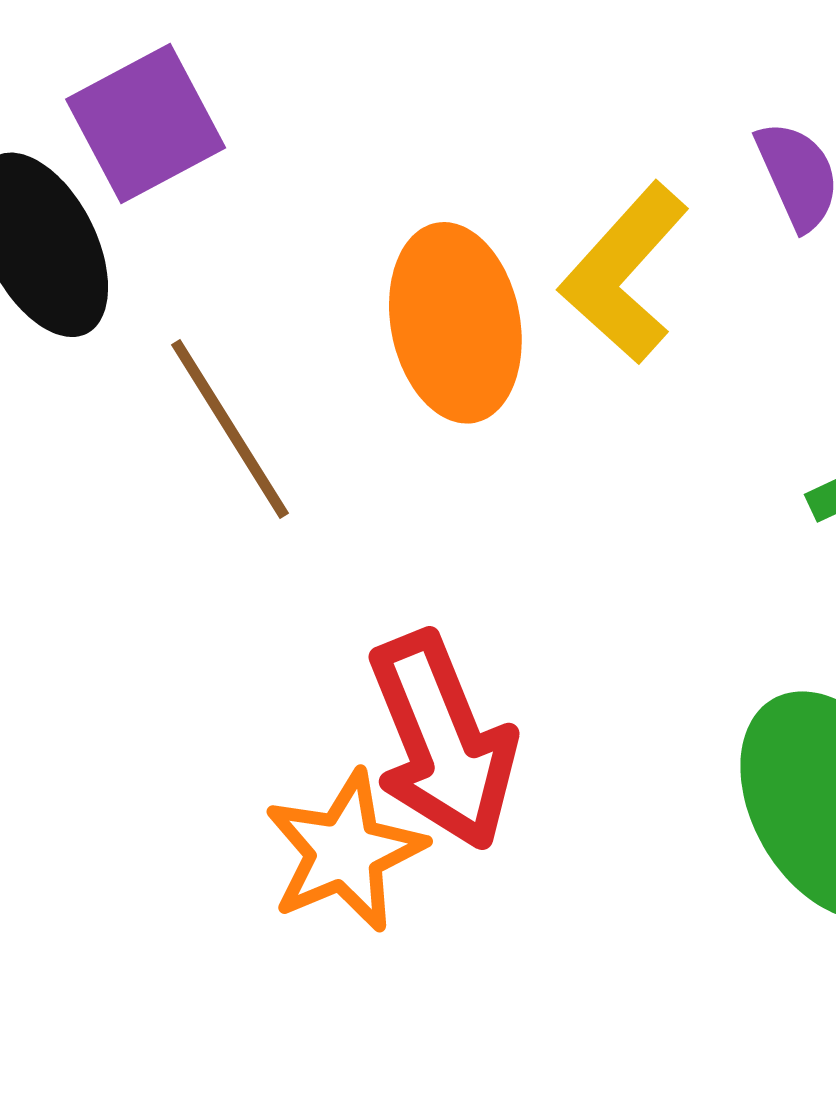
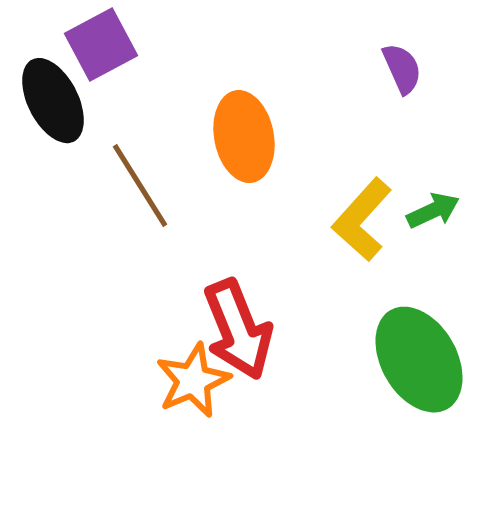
yellow L-shape: (624, 273) -> (362, 220), moved

